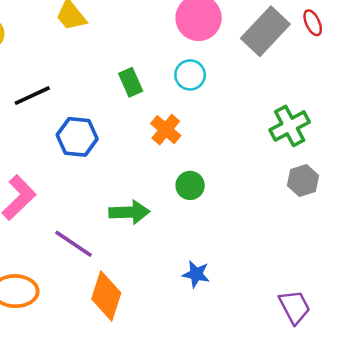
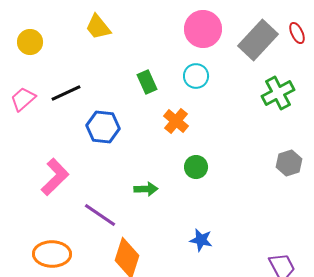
green cross: (290, 126) -> (278, 93), moved
green arrow: (129, 212) -> (146, 189), size x0.7

